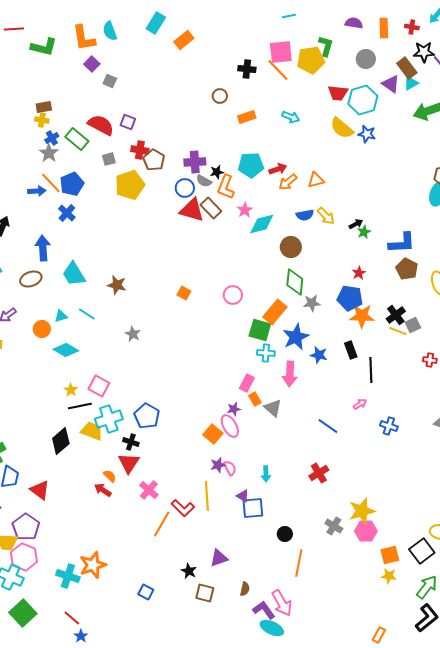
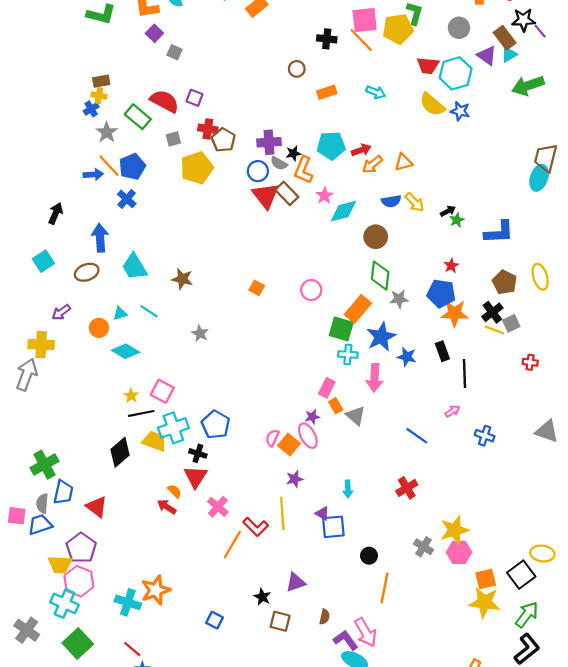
blue cross: (52, 138) -> (91, 109), moved
red triangle: (192, 210) -> (266, 196), turned 36
brown pentagon: (407, 269) -> (505, 282), moved
pink semicircle: (230, 468) -> (272, 438), moved, turned -126
yellow star: (389, 576) -> (485, 602), size x1.8

